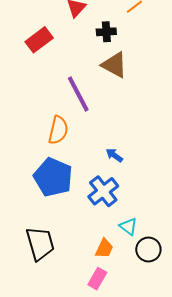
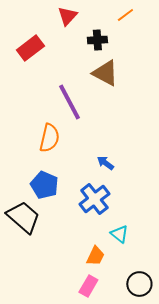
blue pentagon: (53, 177) -> (44, 185), size x0.7
black trapezoid: (40, 243) -> (23, 217), moved, turned -33
black circle: (148, 249) -> (139, 284), moved

